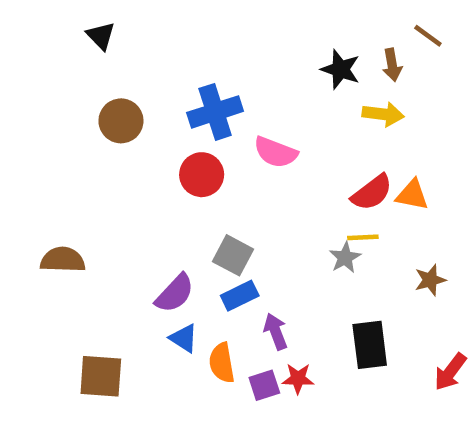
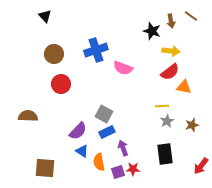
brown arrow: (392, 65) -> (171, 21), moved
red circle: (202, 175) -> (61, 84), moved
red semicircle: (372, 193) -> (170, 72), moved
gray star: (345, 258) -> (167, 121), moved

